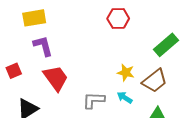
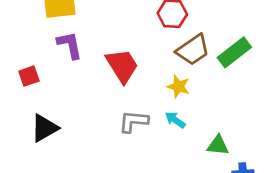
red trapezoid: (56, 78) -> (122, 66), moved
brown trapezoid: (155, 81) -> (193, 50), moved

